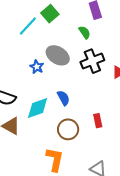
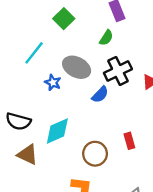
cyan line: (28, 26) -> (34, 53), moved
green semicircle: (85, 32) -> (106, 38), turned 72
blue semicircle: (63, 98) -> (100, 95), moved, turned 77

